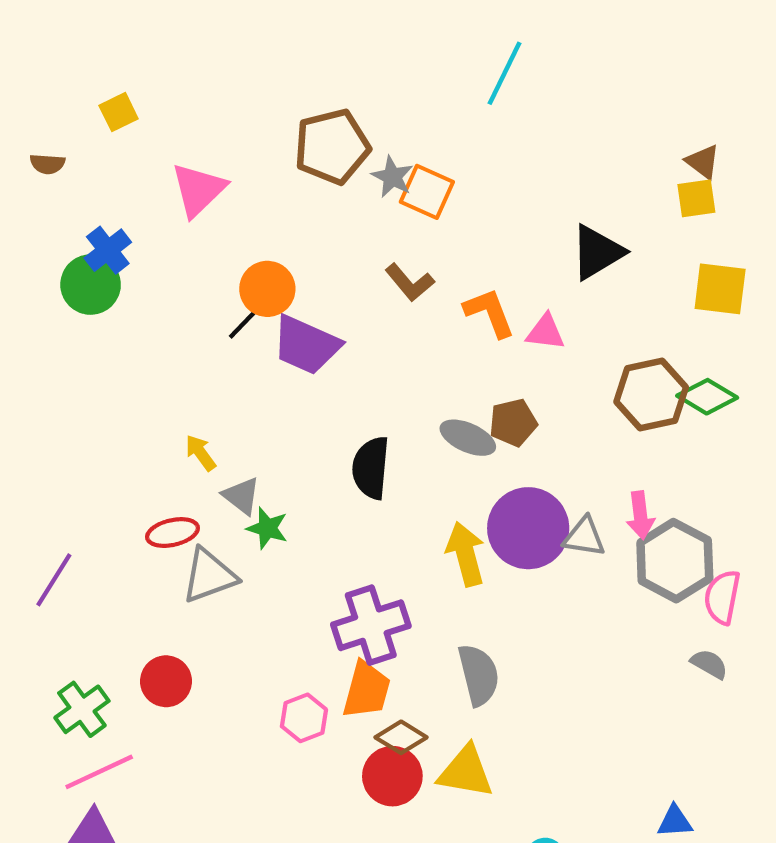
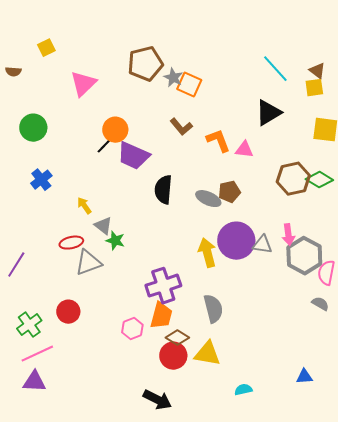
cyan line: (504, 73) -> (275, 69), moved, turned -68
blue cross: (108, 250) -> (41, 180), moved
black semicircle: (371, 468) -> (163, 190), moved

